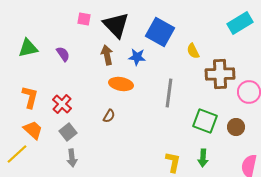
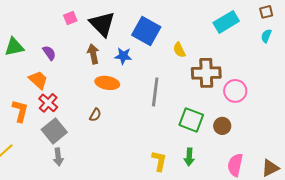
pink square: (84, 19) -> (70, 18), turned -32
orange L-shape: (30, 97) -> (20, 111), moved
orange trapezoid: (33, 130) -> (38, 80), moved
gray square: (68, 132) -> (54, 131), size x1.4

